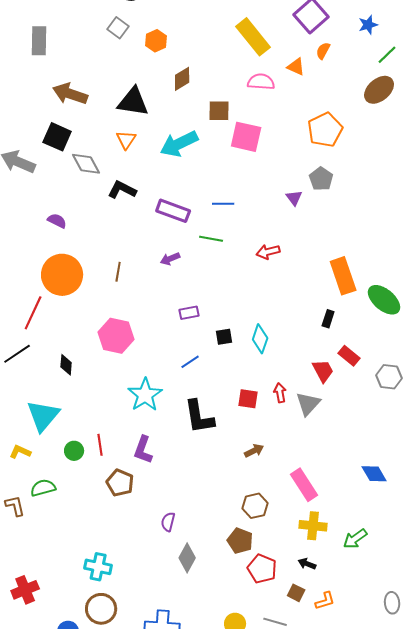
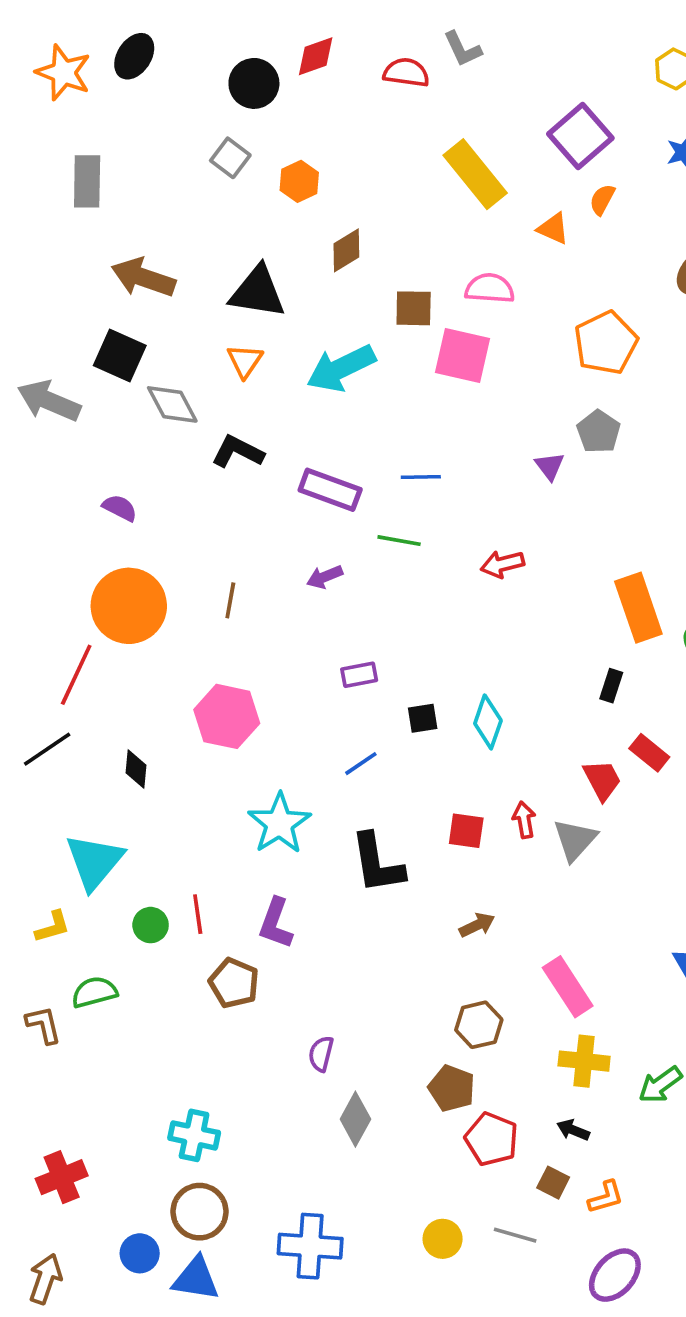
pink semicircle: (261, 82) -> (490, 288), moved
yellow L-shape: (20, 452) -> (53, 927), turned 140

